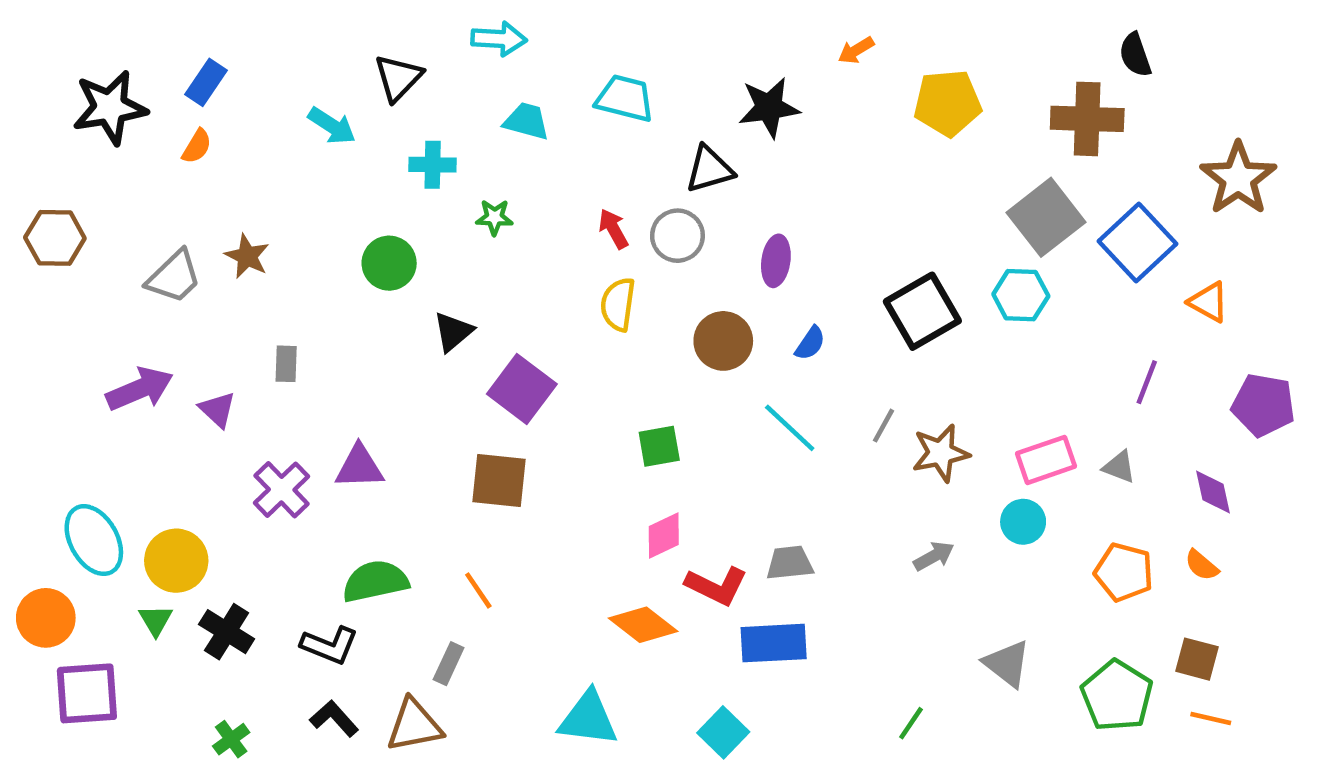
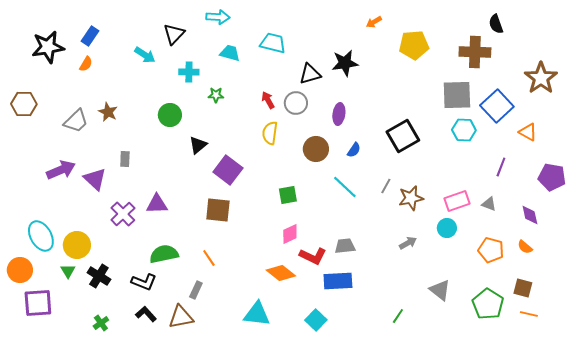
black star: (769, 107) -> (345, 63), moved
gray square: (1046, 217) -> (457, 95), turned 36
cyan hexagon: (1021, 295) -> (464, 130), moved
purple triangle: (217, 410) -> (95, 179), size x1.4

